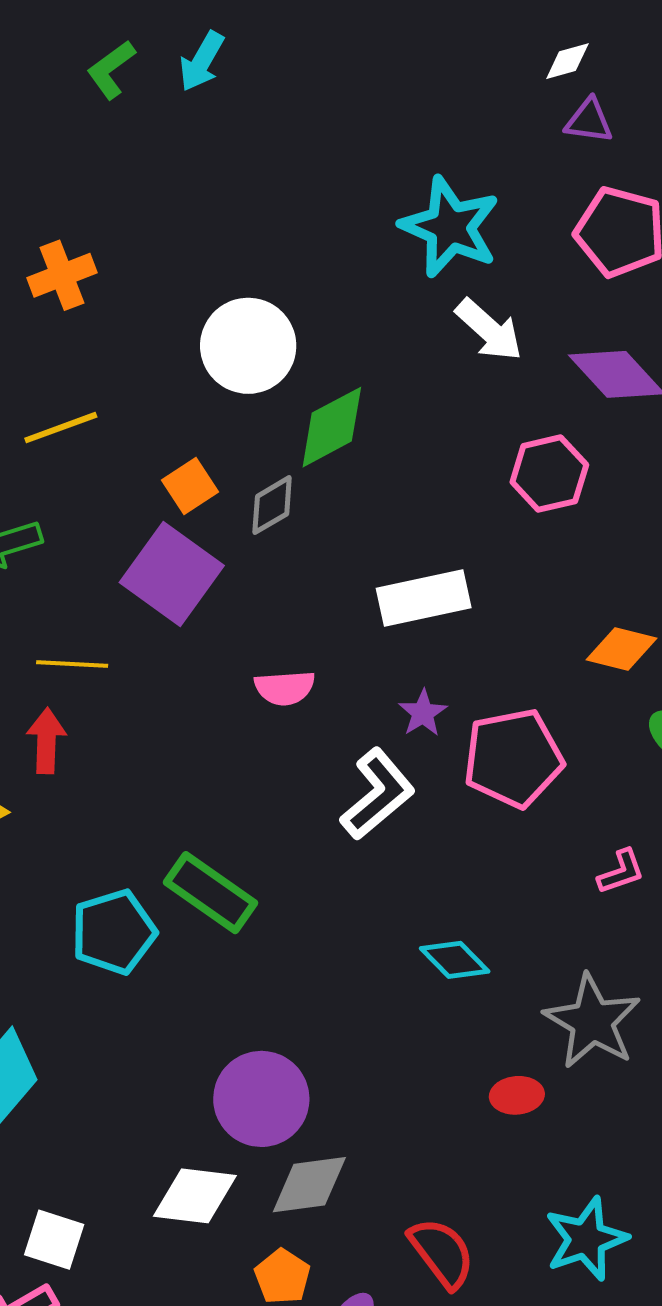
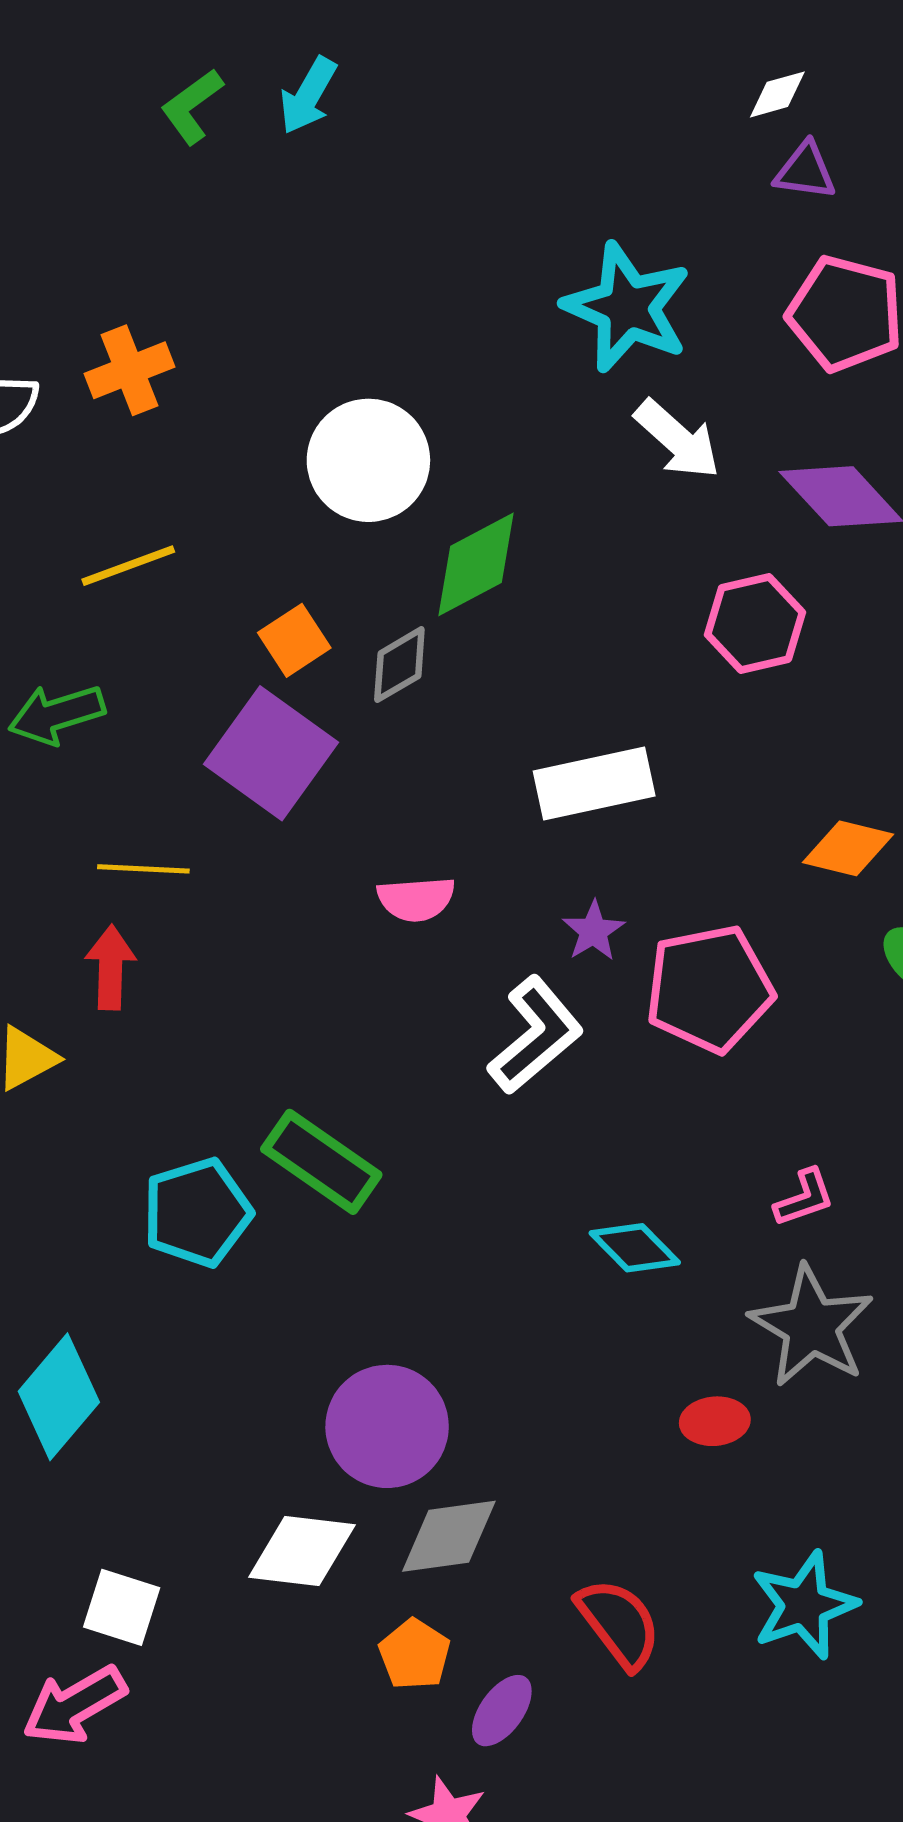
pink L-shape: (621, 872) -> (804, 1198), moved

